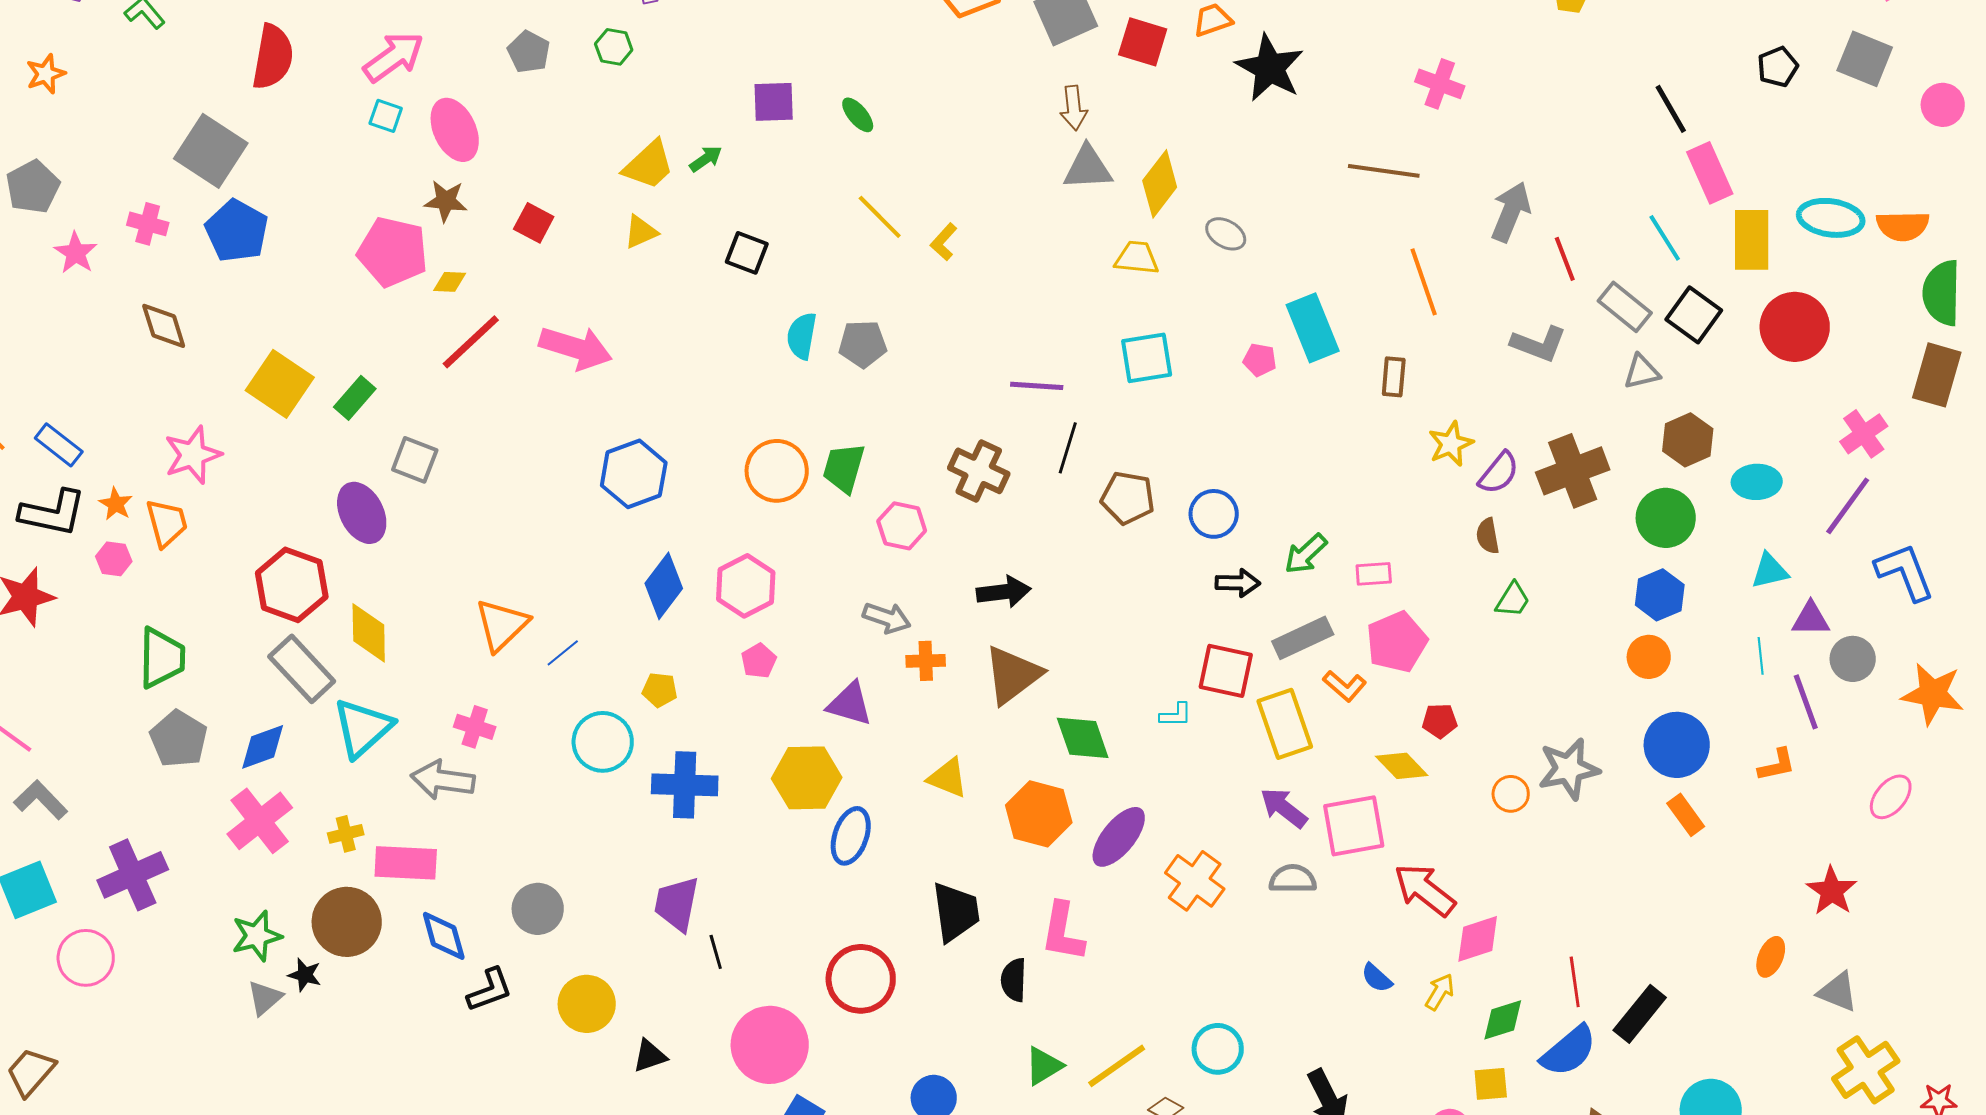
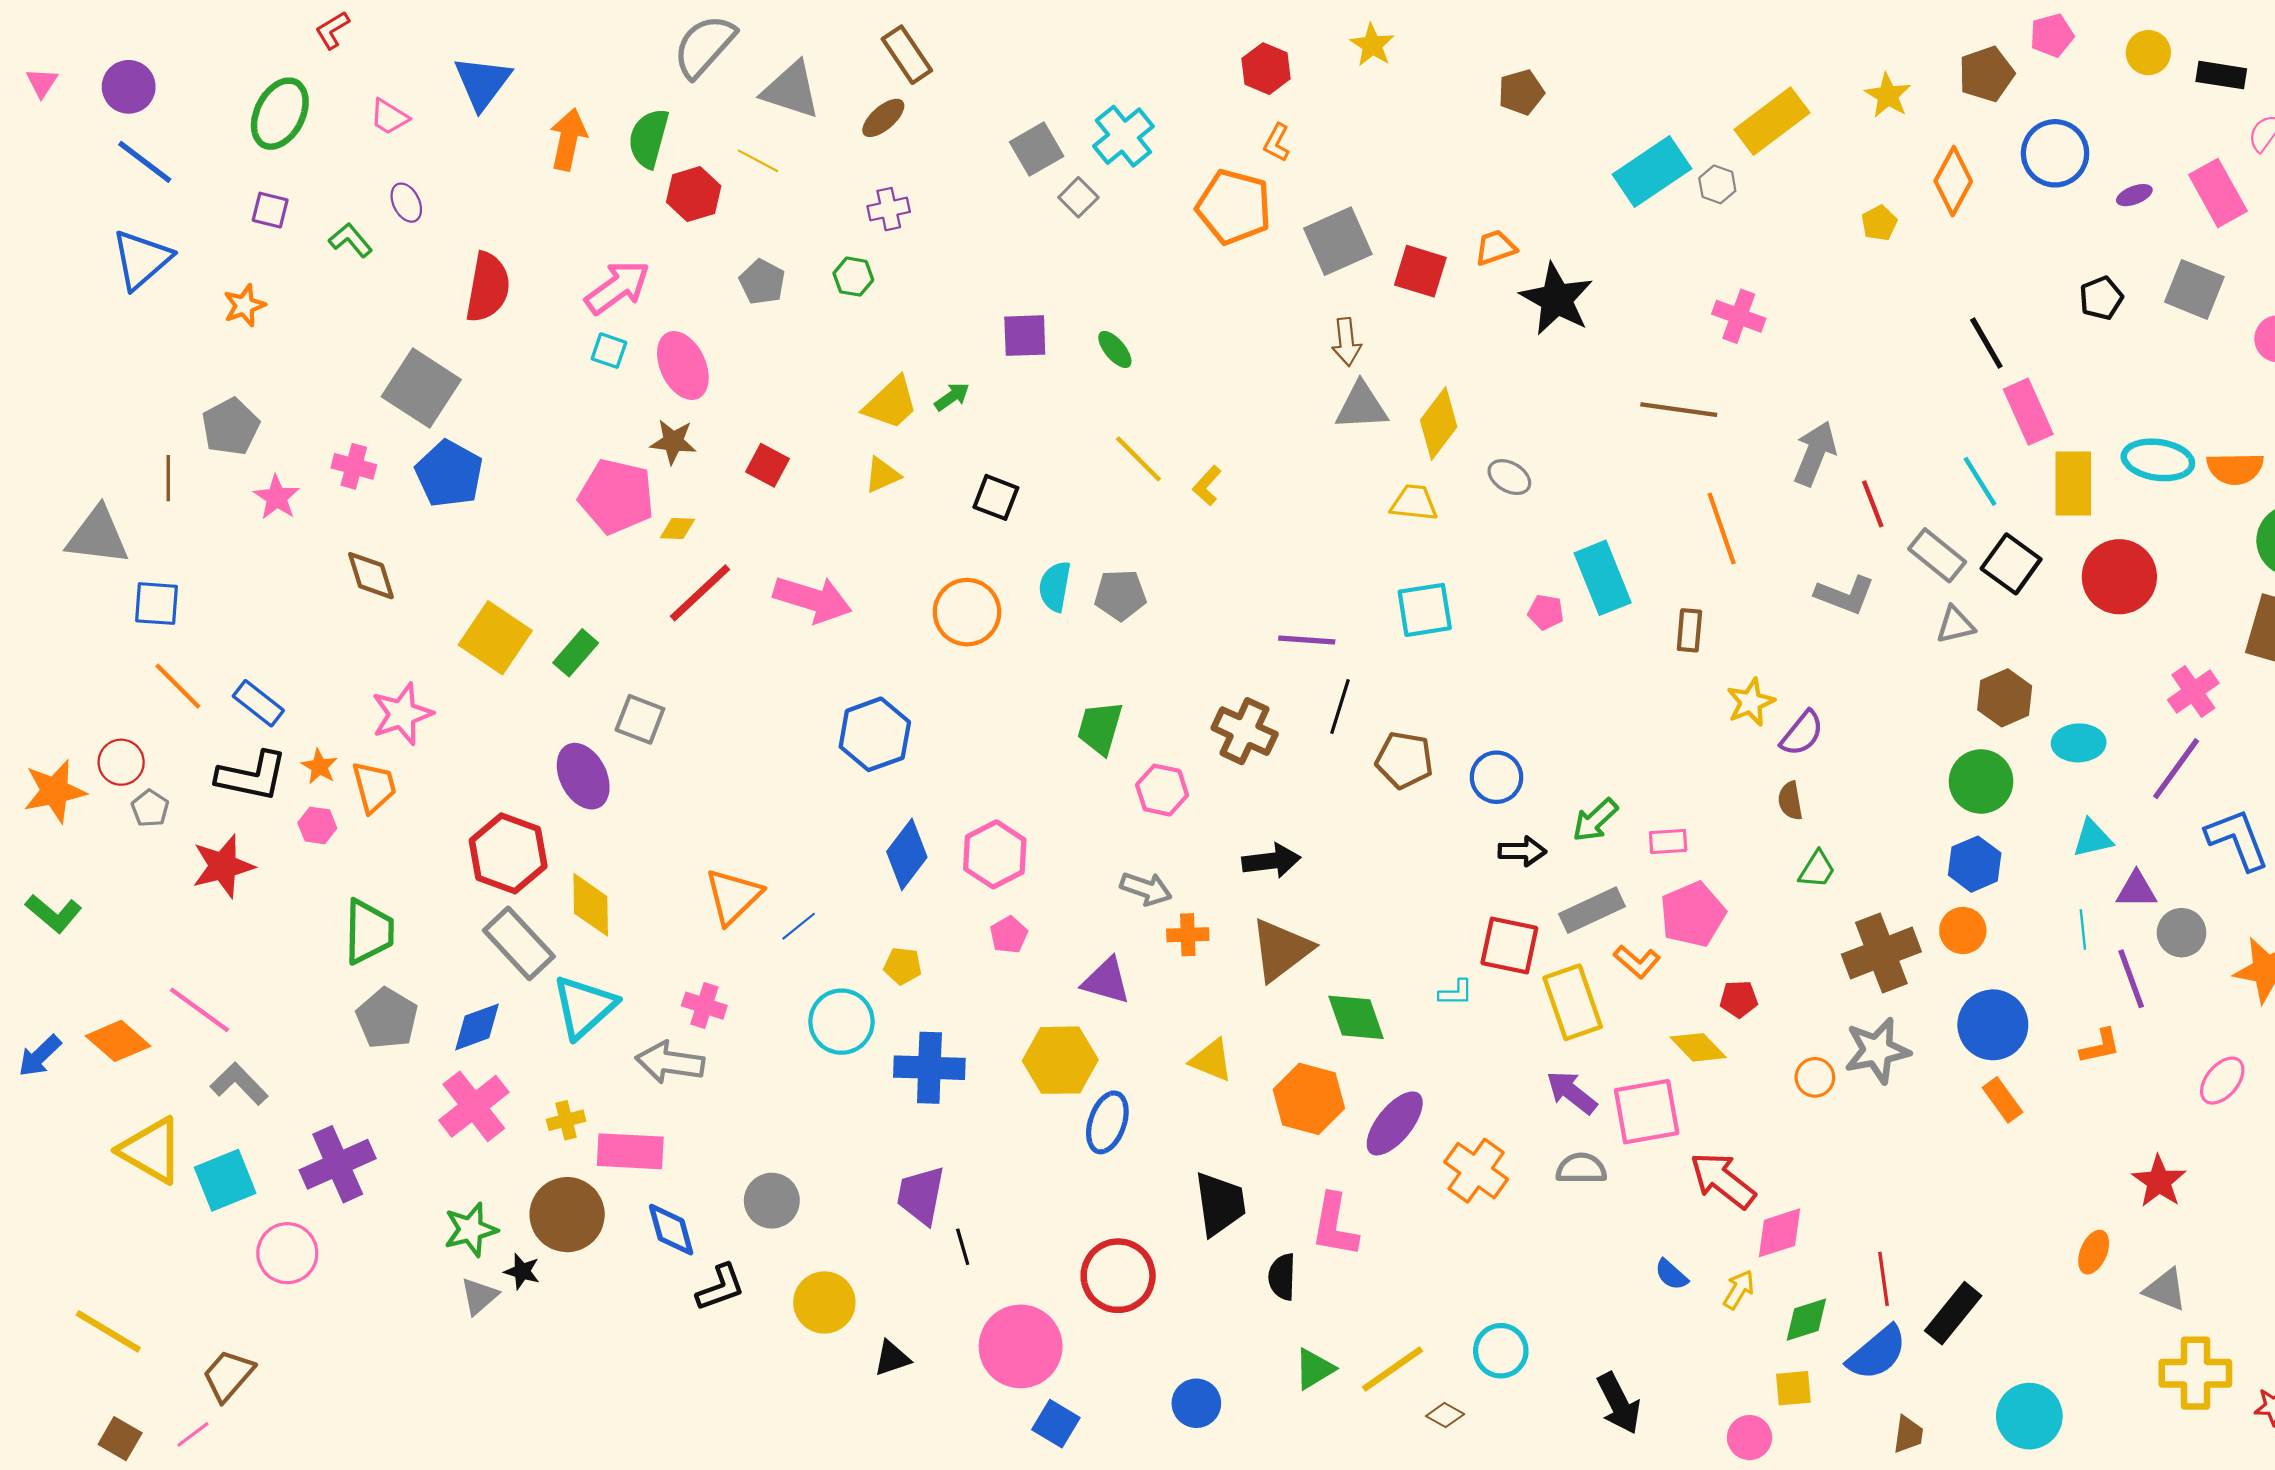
orange circle: (777, 471) -> (967, 612), moved
brown cross: (1573, 471) -> (1881, 953), moved
yellow cross: (1866, 1070) -> (2195, 1373), turned 34

